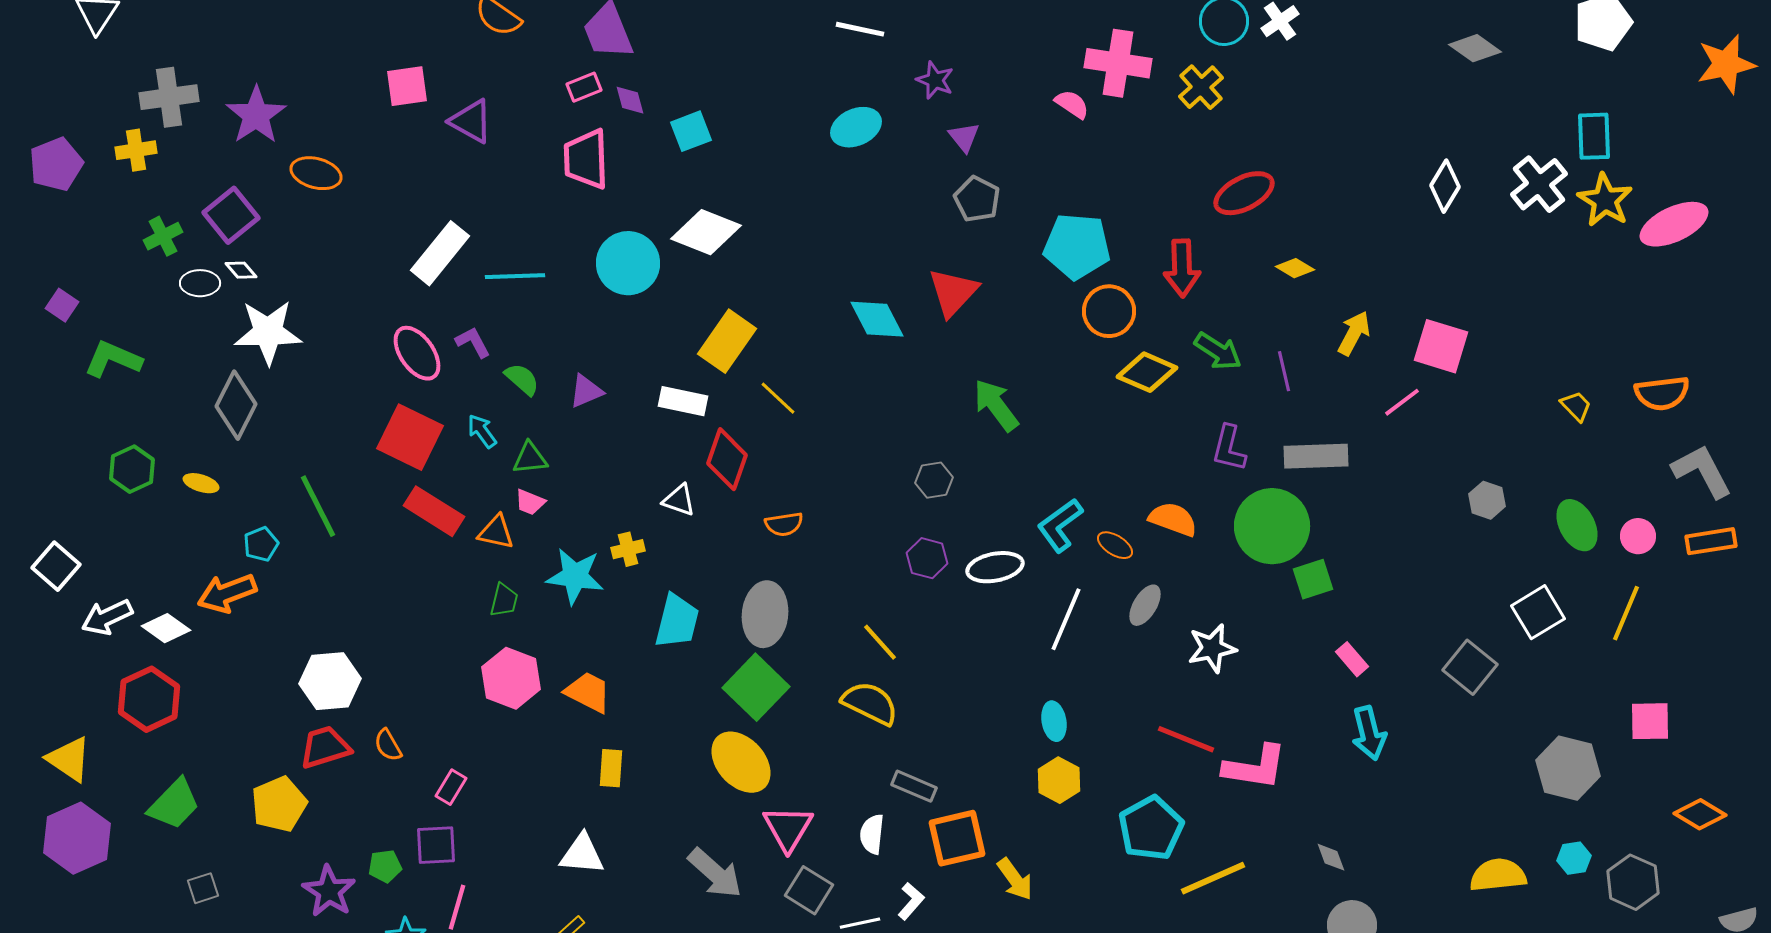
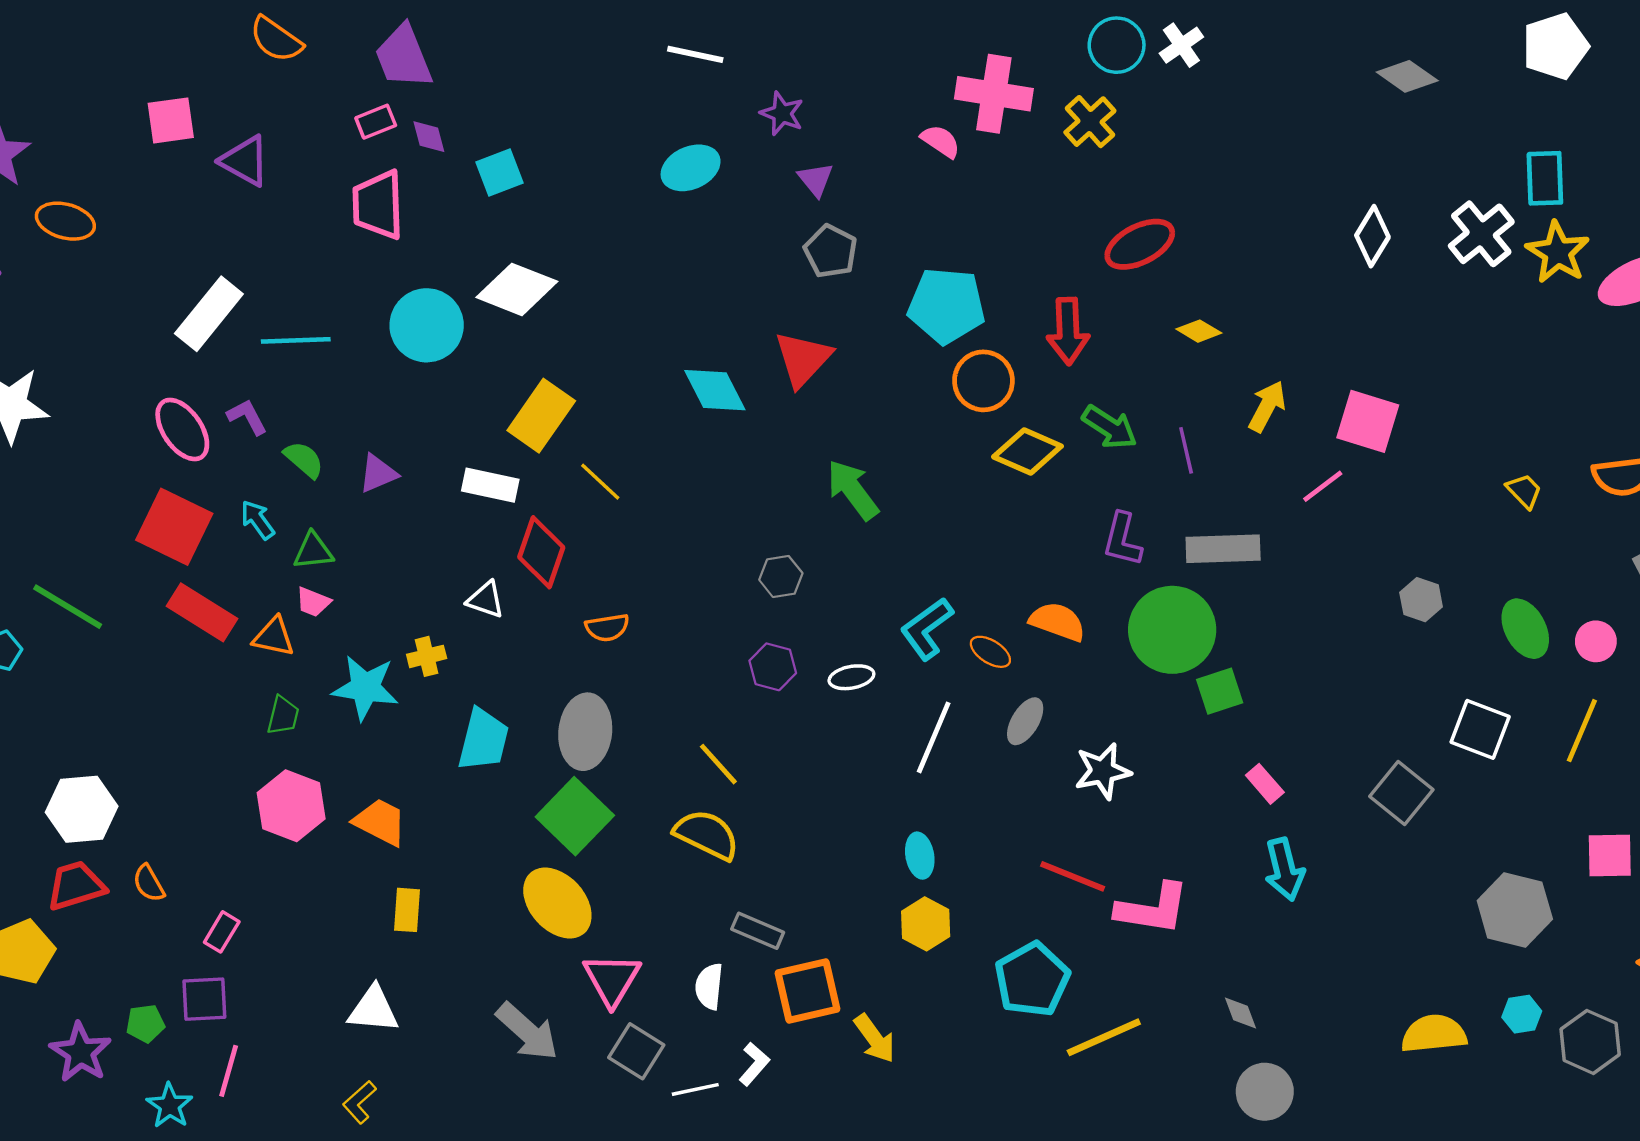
green line: (318, 506) -> (68, 607), turned -32
white ellipse: (995, 567) -> (851, 677), size x0.7
white square: (1538, 612) -> (1480, 729), turned -38

